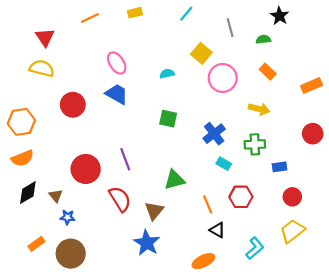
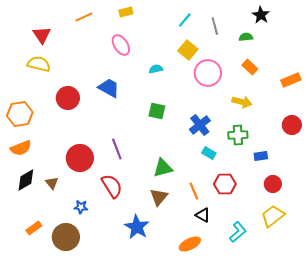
cyan line: (186, 14) -> (185, 20), moved
pink ellipse: (117, 63) -> (121, 45), moved
brown triangle: (154, 211) -> (159, 197), moved
blue star: (67, 217) -> (81, 207), moved

